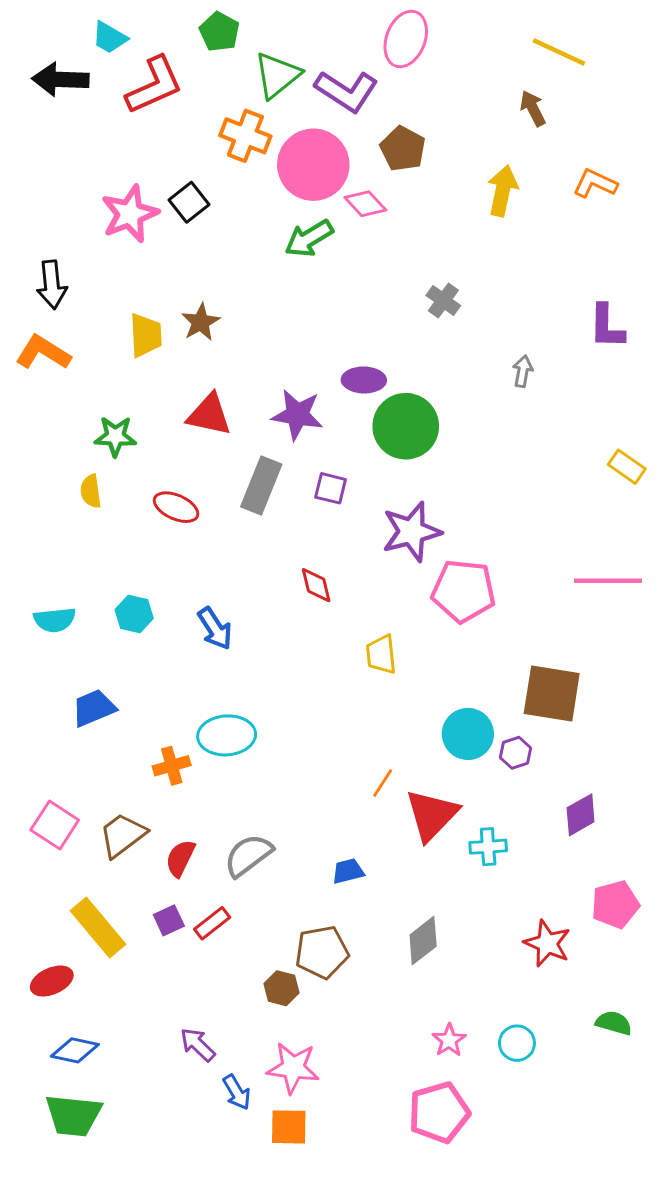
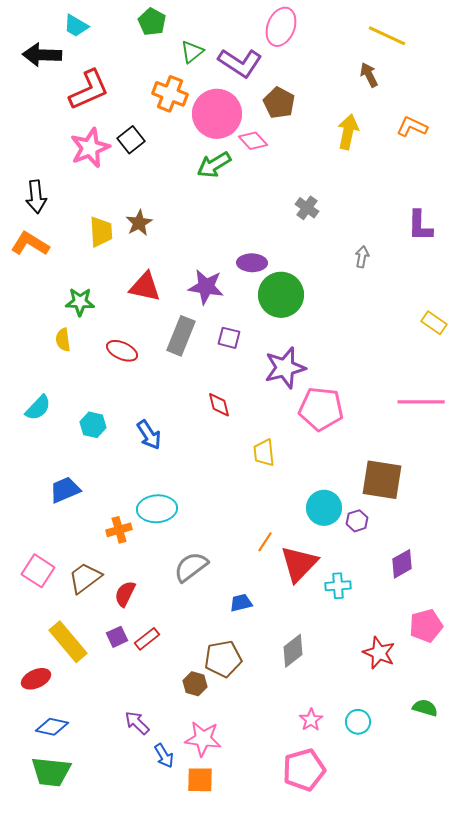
green triangle: (277, 75) -> (192, 52), size x0.7
red L-shape: (154, 85) -> (89, 90), moved
cyan semicircle: (55, 620) -> (38, 408), moved, turned -40
gray semicircle: (248, 855) -> (191, 567), moved

